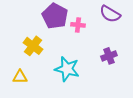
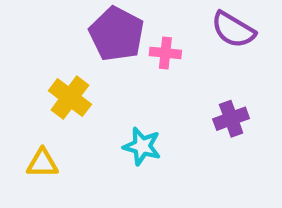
cyan star: (67, 69) -> (142, 146), size x0.7

